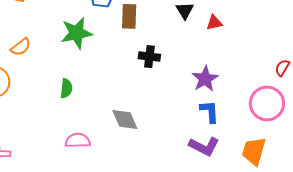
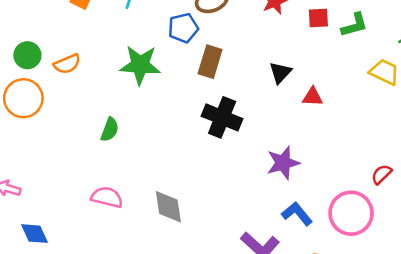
black cross: (149, 57) -> (222, 117), size x1.4
blue L-shape: (209, 112) -> (297, 214), moved, turned -50
gray diamond: (125, 119) -> (168, 207), moved

